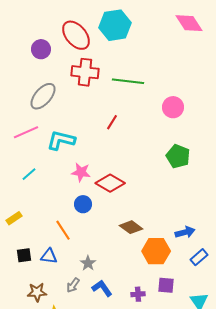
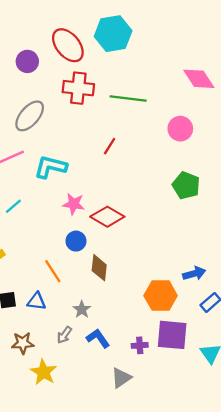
pink diamond: (189, 23) -> (199, 79), moved
brown diamond: (131, 227) -> (99, 268), moved, turned 60
purple square: (166, 285) -> (172, 335), size x1.6

